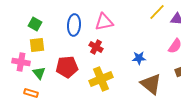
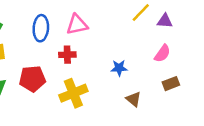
red cross: (96, 47) -> (67, 55), turned -32
brown triangle: (151, 84) -> (134, 99), size x0.6

